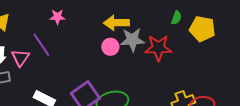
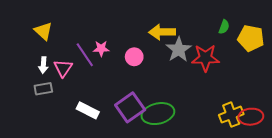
pink star: (57, 17) -> (101, 49), moved
gray star: (132, 40) -> (179, 50), turned -30
pink circle: (110, 47) -> (134, 57), moved

